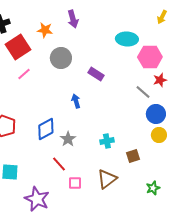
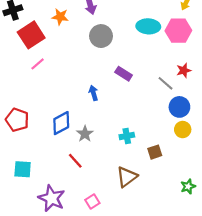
pink hexagon: (150, 57) -> (178, 31), moved
gray circle: (61, 58) -> (101, 36), moved
purple rectangle: (96, 74) -> (124, 74), moved
pink square: (75, 183) -> (92, 202), moved, turned -32
green star: (153, 188) -> (188, 186), moved

